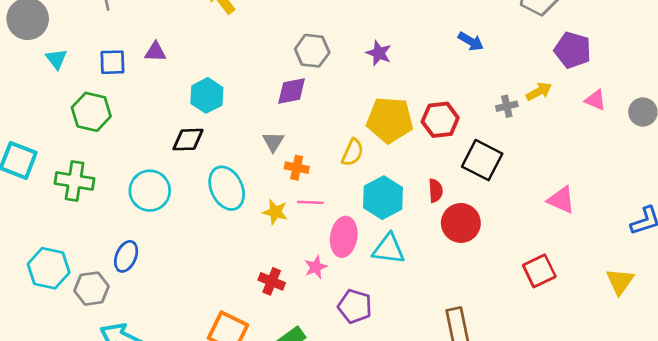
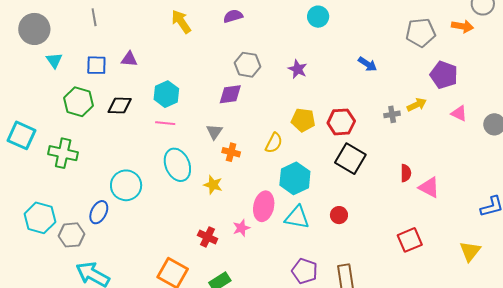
yellow pentagon: (390, 120) -> (303, 120), size x0.7
black diamond: (188, 140) -> (120, 105), moved
black square: (482, 160) -> (350, 159), moved
cyan circle: (150, 191) -> (126, 185), moved
red semicircle: (436, 191) -> (406, 173), moved
pink line: (310, 202) -> (165, 123), moved
red circle: (461, 223) -> (339, 215), moved, size x0.6
purple pentagon: (355, 306) -> (305, 271), moved

